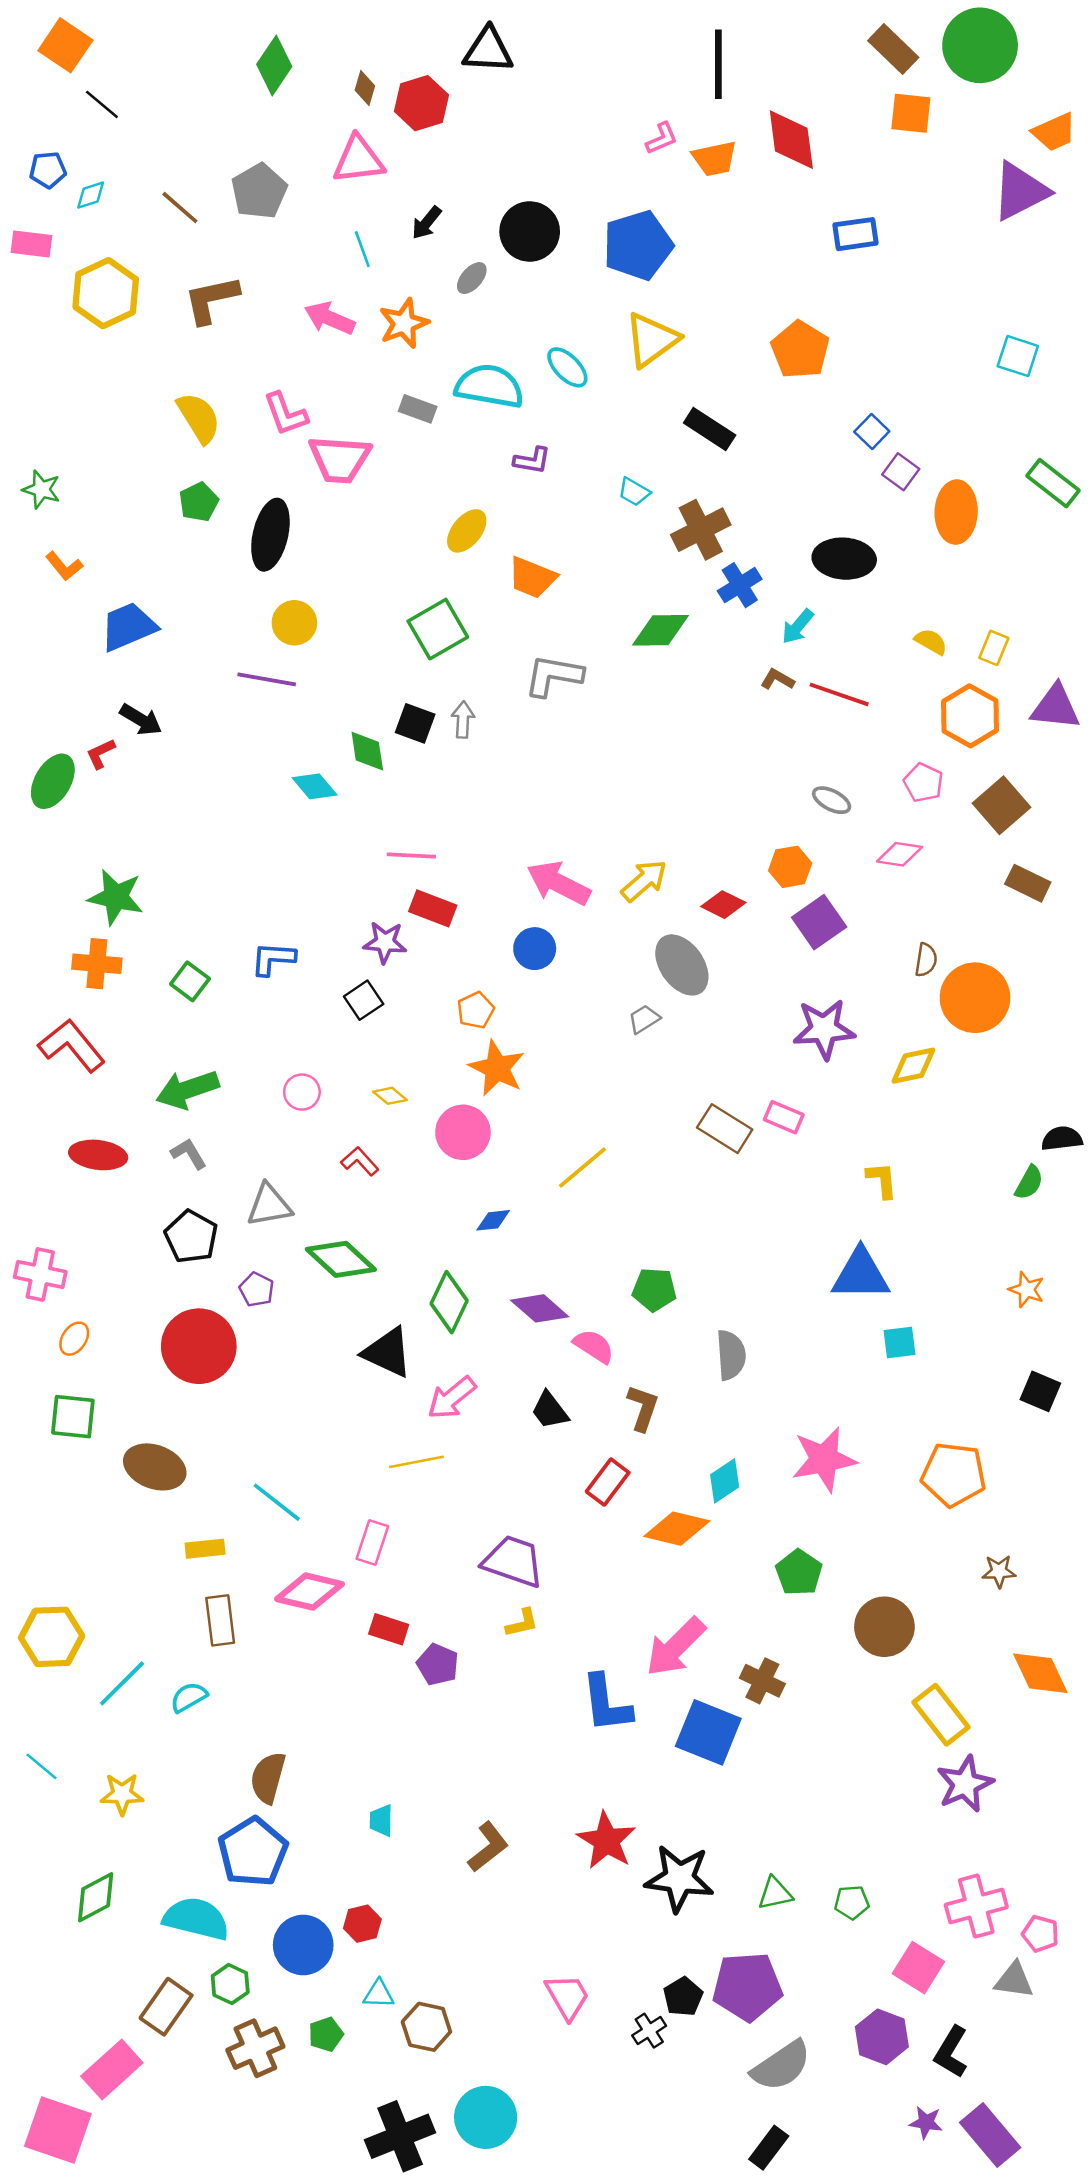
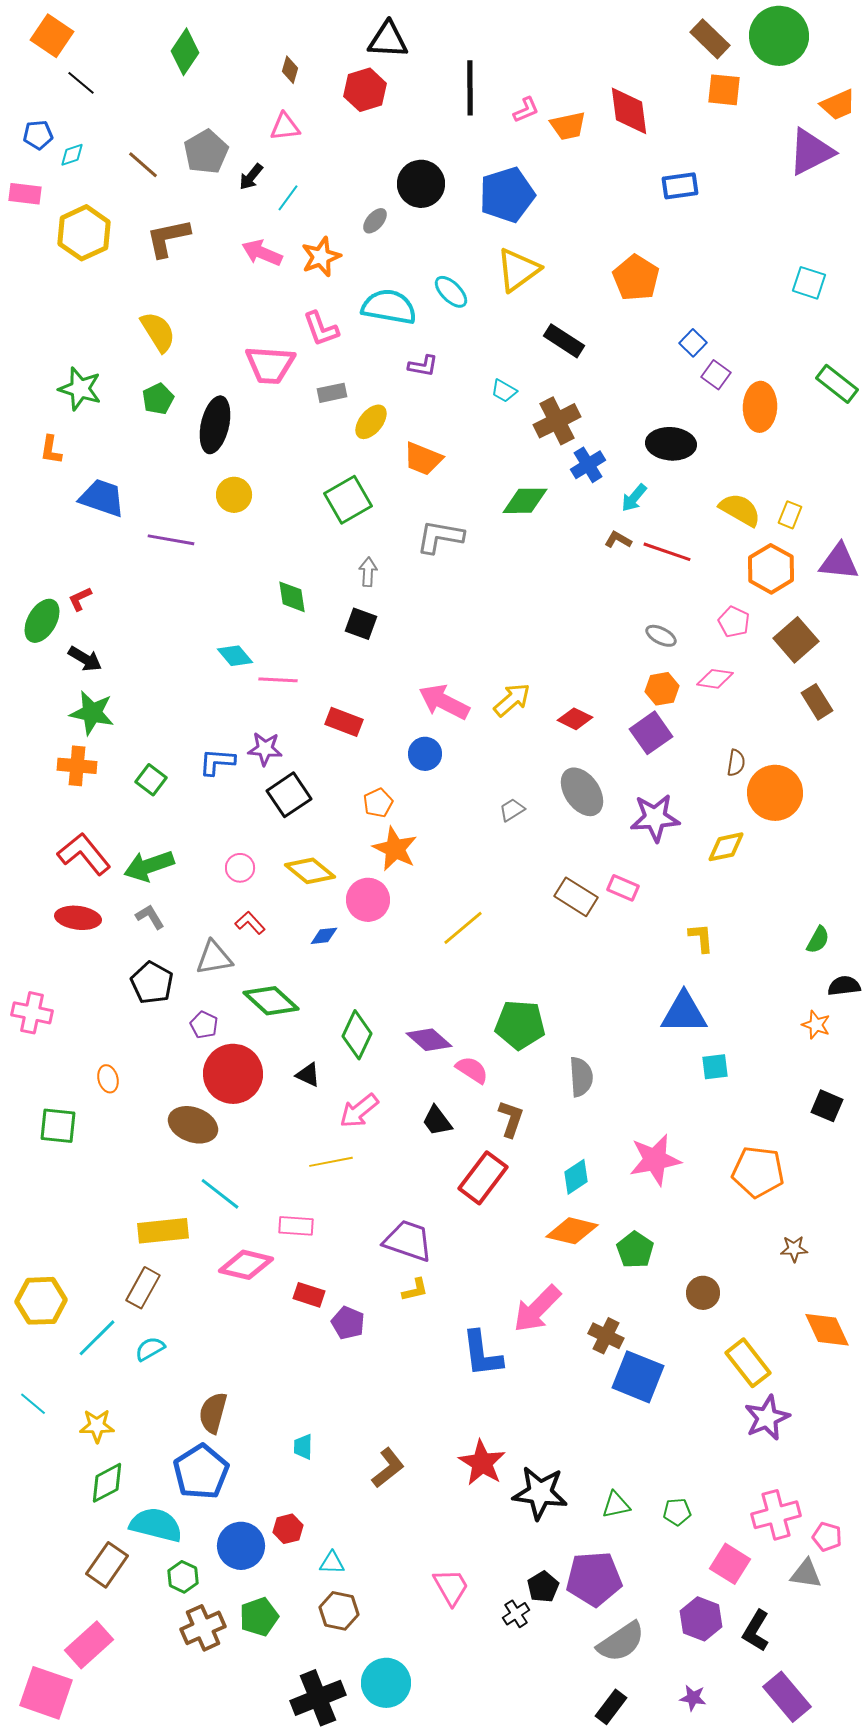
black line: (718, 64) -> (470, 88), moved
green diamond: (274, 65) -> (185, 52), moved
red hexagon: (421, 103) -> (365, 90), moved
pink triangle: (359, 160) -> (285, 127), size x0.7
black arrow: (426, 223) -> (251, 177), moved
cyan line: (362, 249) -> (288, 198), turned 56
gray rectangle: (418, 409) -> (332, 393), moved, turned -32
pink L-shape: (286, 414) -> (321, 329), moved
green star: (42, 489) -> (80, 389), moved, size x1.4
orange L-shape: (64, 566) -> (51, 450), turned 48
blue trapezoid: (128, 627) -> (102, 498), turned 42
yellow semicircle: (931, 642) -> (740, 510), size x1.6
purple line: (267, 679) -> (171, 540), moved
black arrow: (141, 720) -> (85, 659), moved
black square: (415, 723) -> (361, 624), moved
cyan diamond: (315, 786) -> (235, 656), moved
pink line: (411, 856) -> (278, 680), moved
orange hexagon: (790, 867) -> (662, 689), moved
brown rectangle: (1028, 883) -> (817, 702), turned 32
purple star: (385, 942) -> (265, 749), moved
gray ellipse: (682, 965) -> (582, 792), moved
black square: (364, 1000) -> (289, 795), size x1.4
red L-shape: (72, 1045) -> (84, 854), moved
yellow diamond: (390, 1096) -> (310, 871), size x1.8
black semicircle: (1062, 1139) -> (844, 986), moved
red L-shape: (360, 1161) -> (250, 923), moved
blue diamond: (493, 1220) -> (324, 936), moved
green pentagon: (654, 1290) -> (520, 1025), size x1.4
orange ellipse: (74, 1339) -> (108, 1079), moved, turned -48
red circle: (199, 1346) -> (233, 1074), moved
black triangle: (387, 1352) -> (308, 1075), size x0.6
brown ellipse: (155, 1467) -> (193, 1125), moved
red rectangle: (608, 1482) -> (483, 1178), size x1.4
orange diamond: (677, 1529) -> (572, 1231), moved
pink rectangle: (372, 1542) -> (296, 1226), turned 76
yellow rectangle: (205, 1549) -> (163, 1231), size x1.6
brown rectangle: (220, 1620) -> (143, 1288), moved, turned 36
brown circle: (884, 1627) -> (703, 1293), size x0.7
blue square: (708, 1732) -> (638, 1377), moved
green diamond: (96, 1897) -> (107, 1483), moved
cyan triangle: (379, 1994) -> (332, 1563), moved
brown rectangle: (166, 2007) -> (107, 1565), moved
green pentagon: (326, 2034) -> (259, 1617), size x1.4
purple star: (926, 2122) -> (693, 1698), moved

